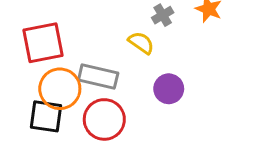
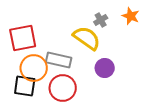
yellow semicircle: (141, 43) -> (87, 38), size x1.6

